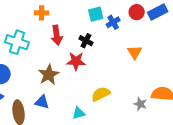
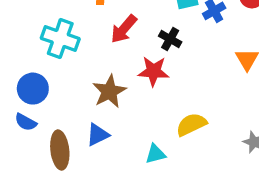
red arrow: (57, 35) -> (124, 29), turned 48
blue triangle: (42, 102) -> (98, 135), turned -42

